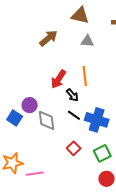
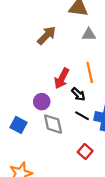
purple circle: (30, 105) -> (42, 102), moved

